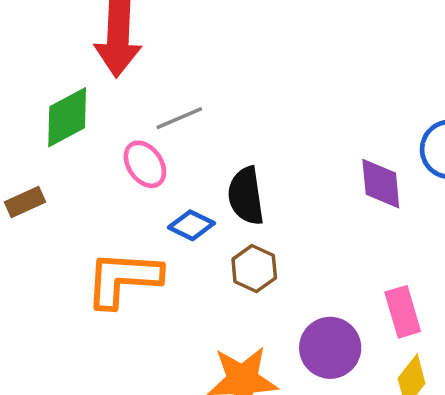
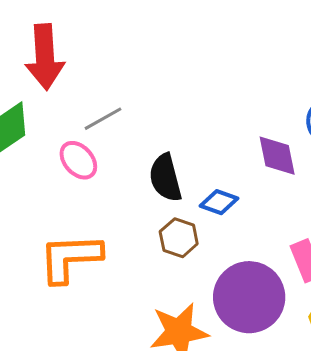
blue diamond: (191, 225) -> (219, 202), moved
purple circle: (330, 348) -> (249, 297), size x1.4

